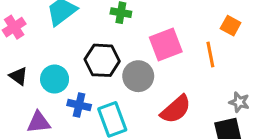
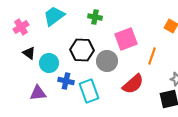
orange line: (210, 55) -> (152, 56), moved, turned 30
black triangle: (18, 76) -> (29, 53), moved

